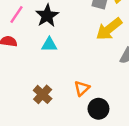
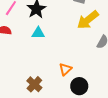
brown cross: (43, 94) -> (34, 84), moved

